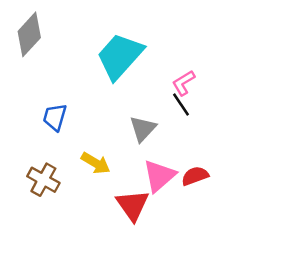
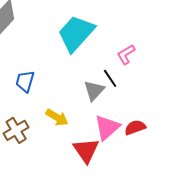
black line: (181, 105) -> (110, 78), moved
brown cross: (43, 180) -> (16, 130), turned 30

